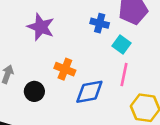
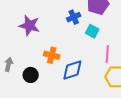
blue cross: (100, 23) -> (74, 17), turned -32
pink line: (124, 75) -> (107, 54), moved

